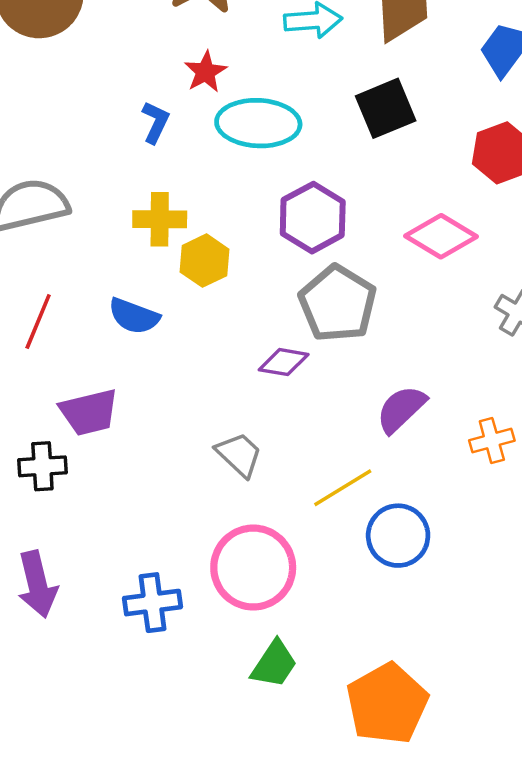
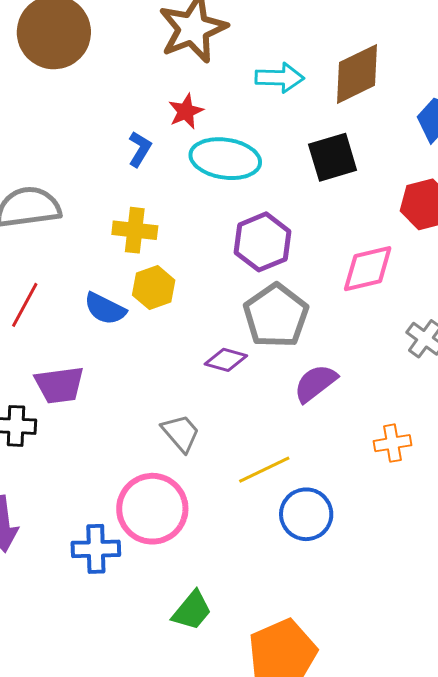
pink diamond: (441, 236) -> (368, 269), turned -50
yellow hexagon: (204, 261) -> (154, 288), moved
purple semicircle: (401, 409) -> (315, 383), moved
pink circle: (253, 568) -> (152, 509), moved

